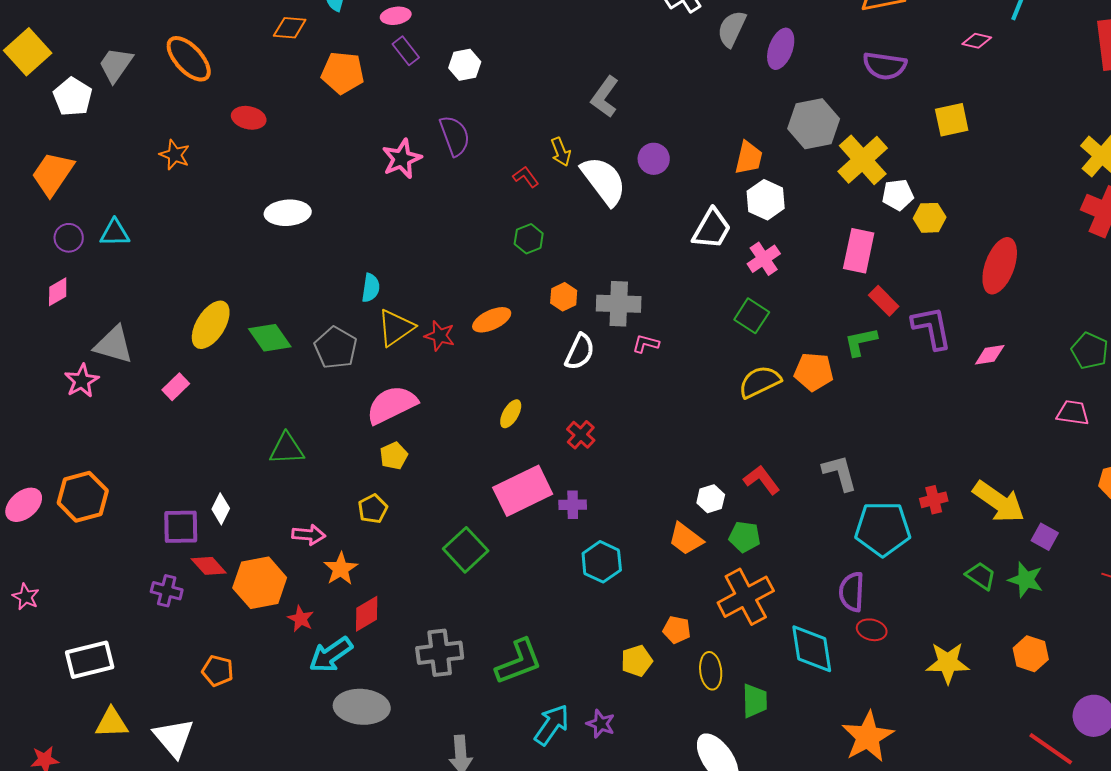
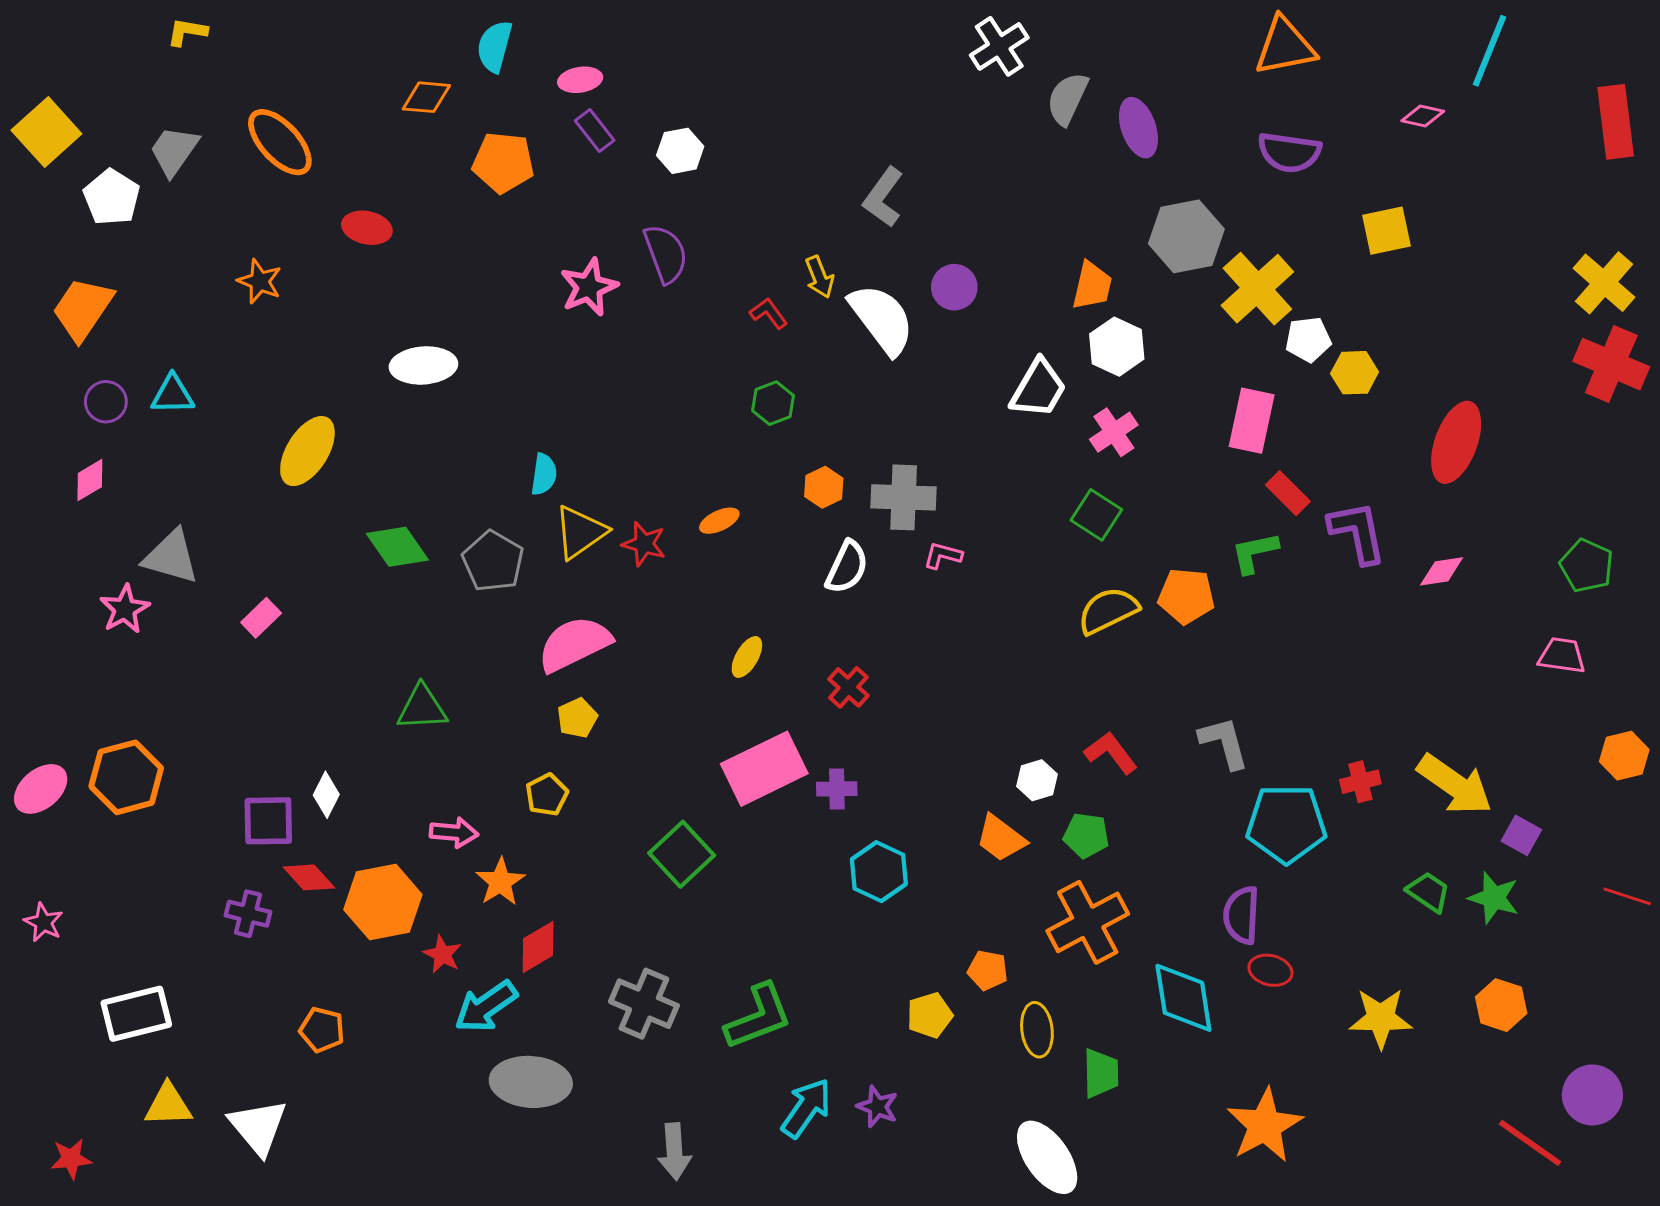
purple ellipse: (781, 49) -> (1138, 128), turned -39
orange ellipse: (492, 320) -> (719, 521), size x0.7
yellow ellipse: (211, 325) -> (307, 451), moved
gray cross: (440, 653) -> (644, 1004), turned 30

